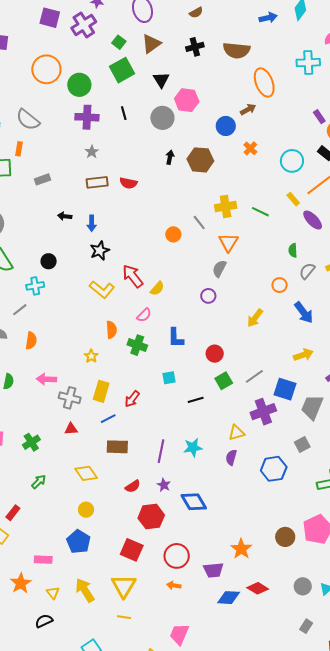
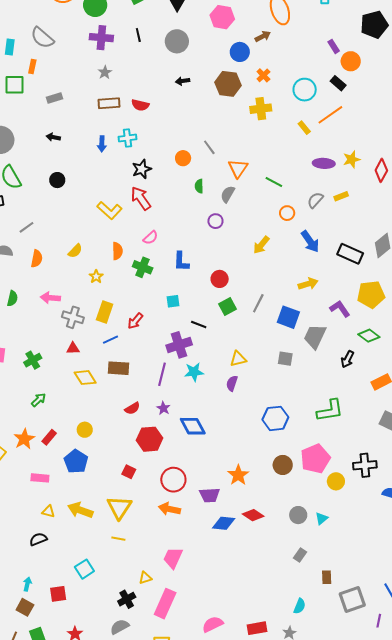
pink hexagon: (187, 100) -> (222, 17), moved
black arrow: (170, 157) -> (183, 81), turned -112
brown hexagon: (200, 160) -> (228, 84), moved
yellow cross: (226, 206) -> (261, 109), moved
green line: (260, 212) -> (274, 182), moved
black arrow: (65, 216) -> (53, 137), moved
purple ellipse: (313, 220) -> (324, 163), moved, turned -45
green semicircle: (293, 250) -> (199, 186), moved
black star: (100, 251) -> (142, 169), moved
cyan cross: (35, 286) -> (127, 138), moved
yellow semicircle: (157, 288) -> (75, 251), moved
gray line: (254, 376) -> (258, 303), turned -30
black line: (196, 400) -> (199, 325), turned 35
purple cross: (263, 412) -> (179, 345), moved
gray square: (302, 445) -> (285, 359), moved, turned 35
blue hexagon: (274, 469) -> (275, 418), moved
yellow diamond: (86, 473) -> (85, 378), moved
red rectangle: (13, 513) -> (49, 437), moved
red square: (132, 550) -> (129, 472), size x0.6
orange star: (21, 583) -> (24, 439), moved
orange arrow: (174, 585) -> (169, 509), size x1.5
yellow arrow: (85, 590) -> (80, 510), turned -40
yellow triangle: (53, 593) -> (48, 511), turned -40

